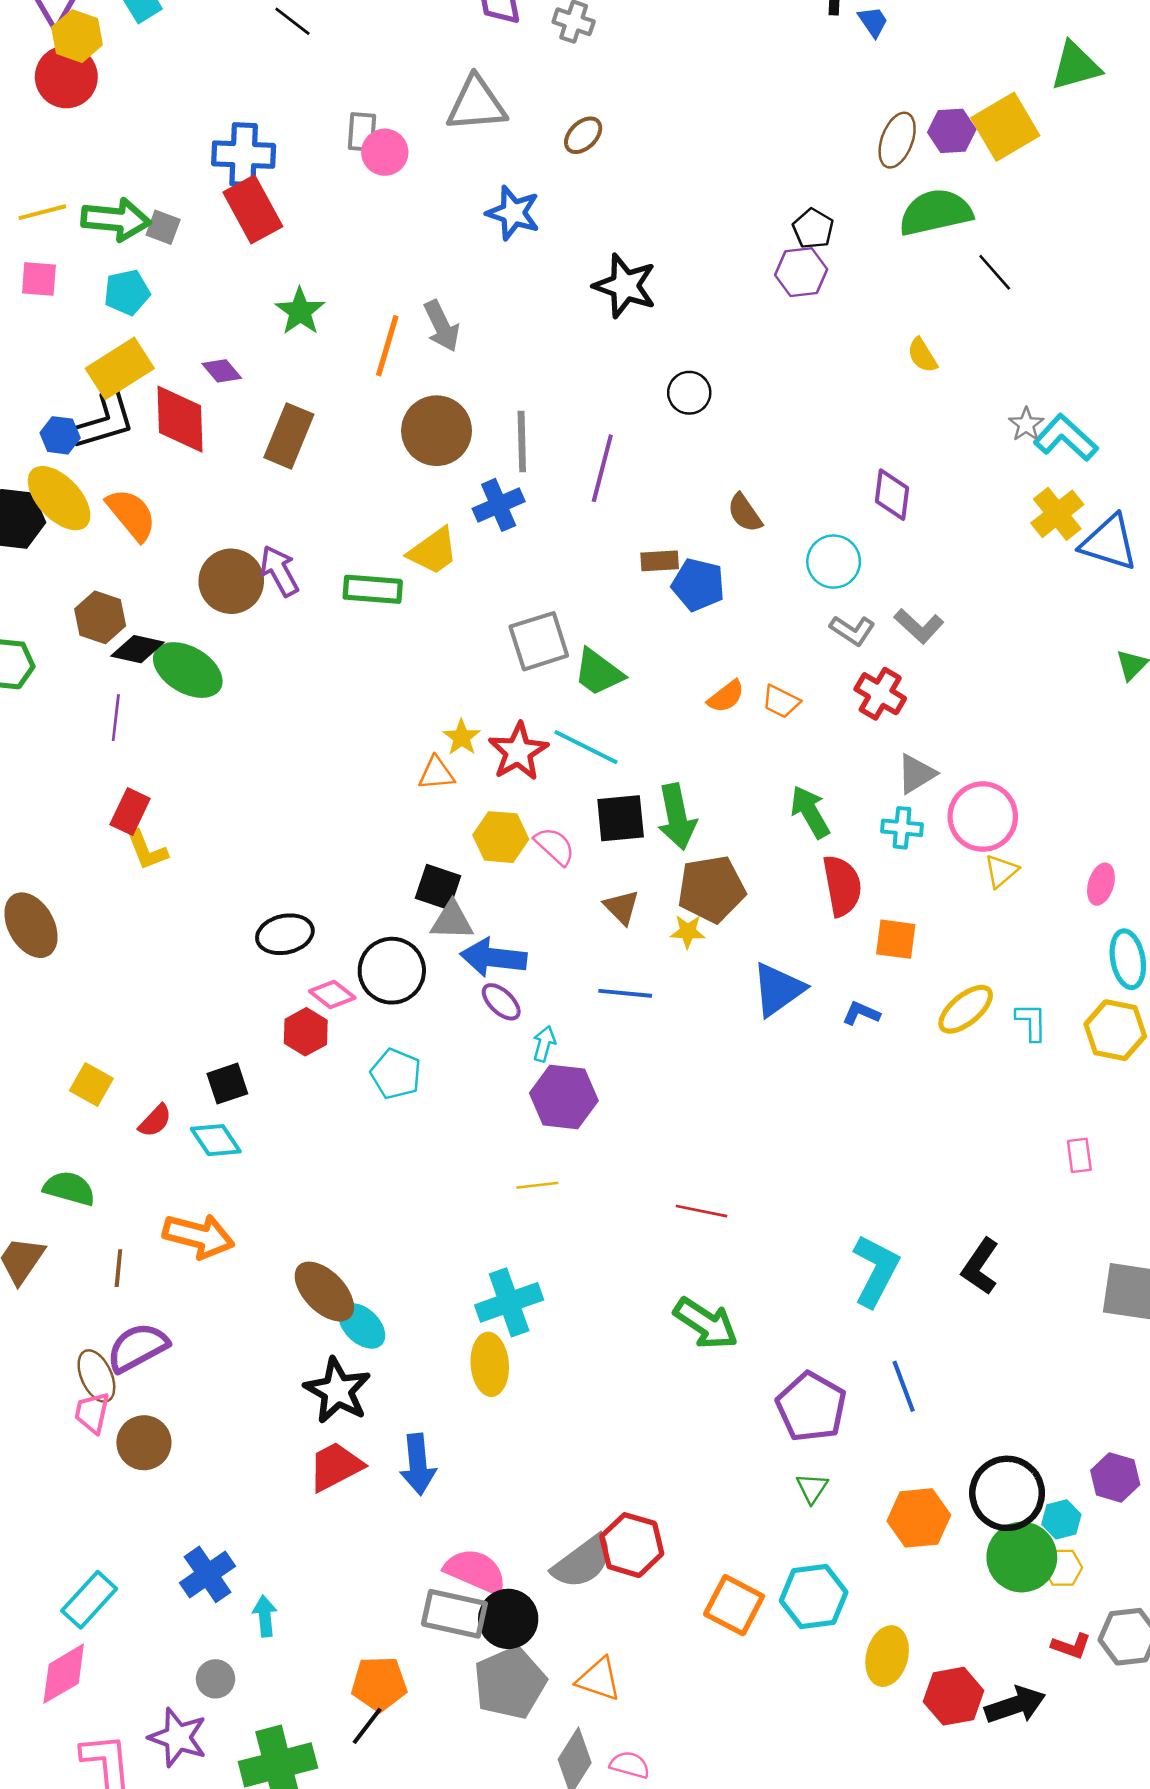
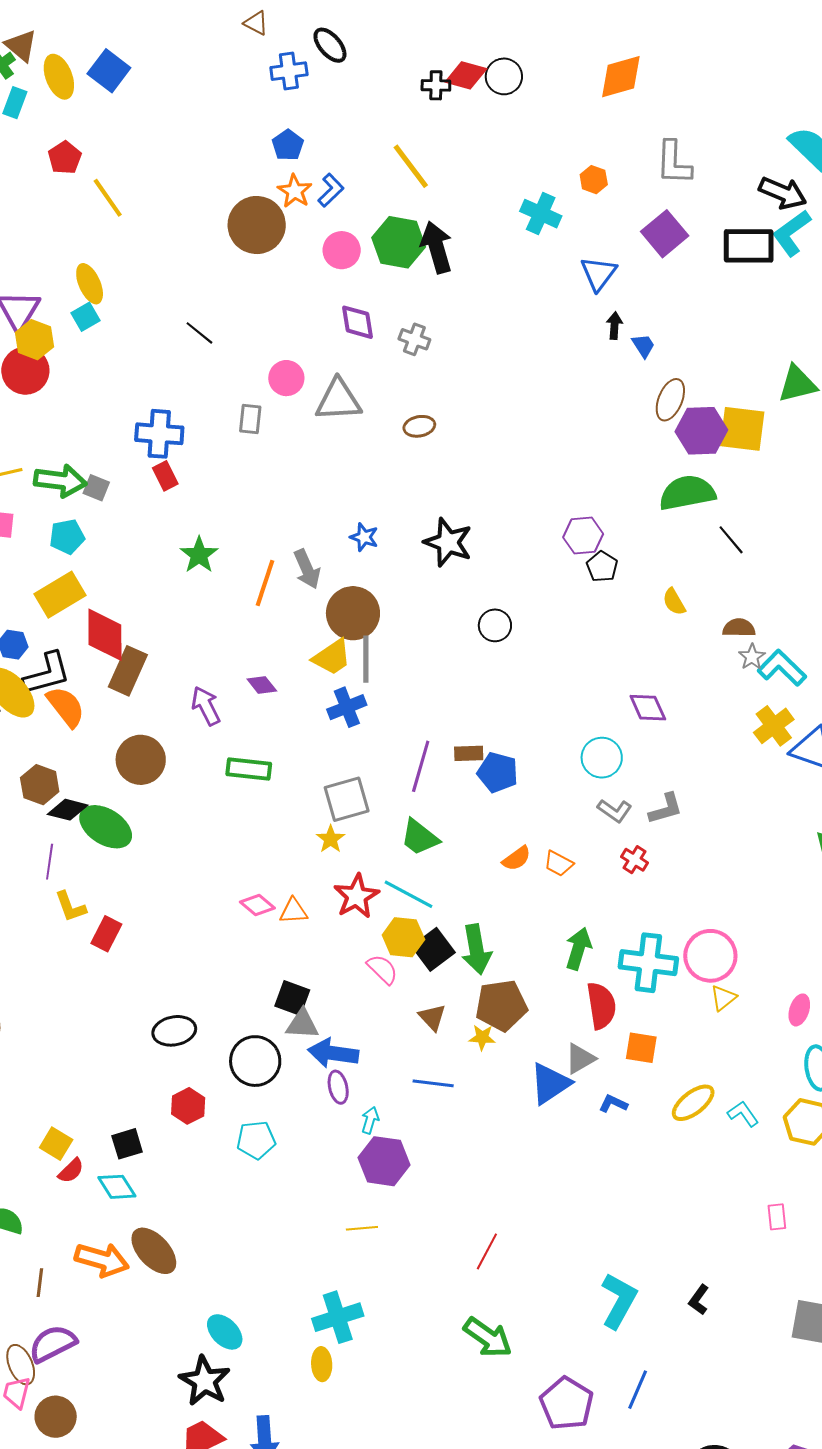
yellow square: (1005, 127) -> (742, 429), turned 36
purple hexagon: (952, 131) -> (701, 431), size x1.4
brown ellipse: (583, 135) -> (419, 426), turned 32
brown ellipse: (897, 140) -> (670, 400), moved
pink circle: (385, 152) -> (286, 378), moved
red rectangle: (253, 209) -> (165, 476), size x0.6
blue star: (513, 213) -> (364, 537), moved, size x0.7
black pentagon: (813, 229) -> (602, 567), moved
purple diamond: (222, 371) -> (262, 685), moved
black L-shape: (104, 421) -> (47, 674), moved
brown circle: (437, 431) -> (353, 613), moved
brown rectangle: (289, 436) -> (128, 671), moved
purple line: (602, 468) -> (421, 766), moved
purple diamond: (892, 495) -> (648, 708), turned -33
brown semicircle: (745, 513) -> (739, 628), moved, turned 124
yellow trapezoid: (433, 551) -> (332, 657), moved
purple arrow: (279, 571) -> (206, 706), moved
gray L-shape: (919, 626) -> (666, 809), turned -60
gray square: (539, 641) -> (347, 799), moved
red cross: (880, 694) -> (635, 860), size x0.7
yellow star: (462, 737) -> (331, 839), moved
gray triangle: (916, 774) -> (580, 1059), moved
red rectangle: (130, 811) -> (106, 934), moved
green arrow: (810, 812) -> (578, 949), turned 45
black square: (621, 818) -> (433, 949), turned -33
cyan cross: (902, 828) -> (648, 963), size x1.8
yellow hexagon: (501, 837) -> (403, 937), moved
yellow L-shape: (147, 850) -> (70, 907), moved
pink diamond: (332, 994) -> (257, 905), moved
purple ellipse: (501, 1002) -> (338, 1087), turned 32
cyan L-shape: (1031, 1022) -> (743, 1114), turned -36
cyan pentagon: (396, 1074) -> (256, 1140), turned -30
yellow square: (91, 1084) -> (56, 1144), moved
red line: (702, 1211) -> (487, 1251), turned -75
black L-shape: (980, 1267) -> (699, 1300), size x0.7
brown ellipse: (324, 1292) -> (154, 1251), moved
yellow ellipse: (490, 1364) -> (322, 1364), size x0.7
blue line: (904, 1386) -> (638, 1390), turned 42

